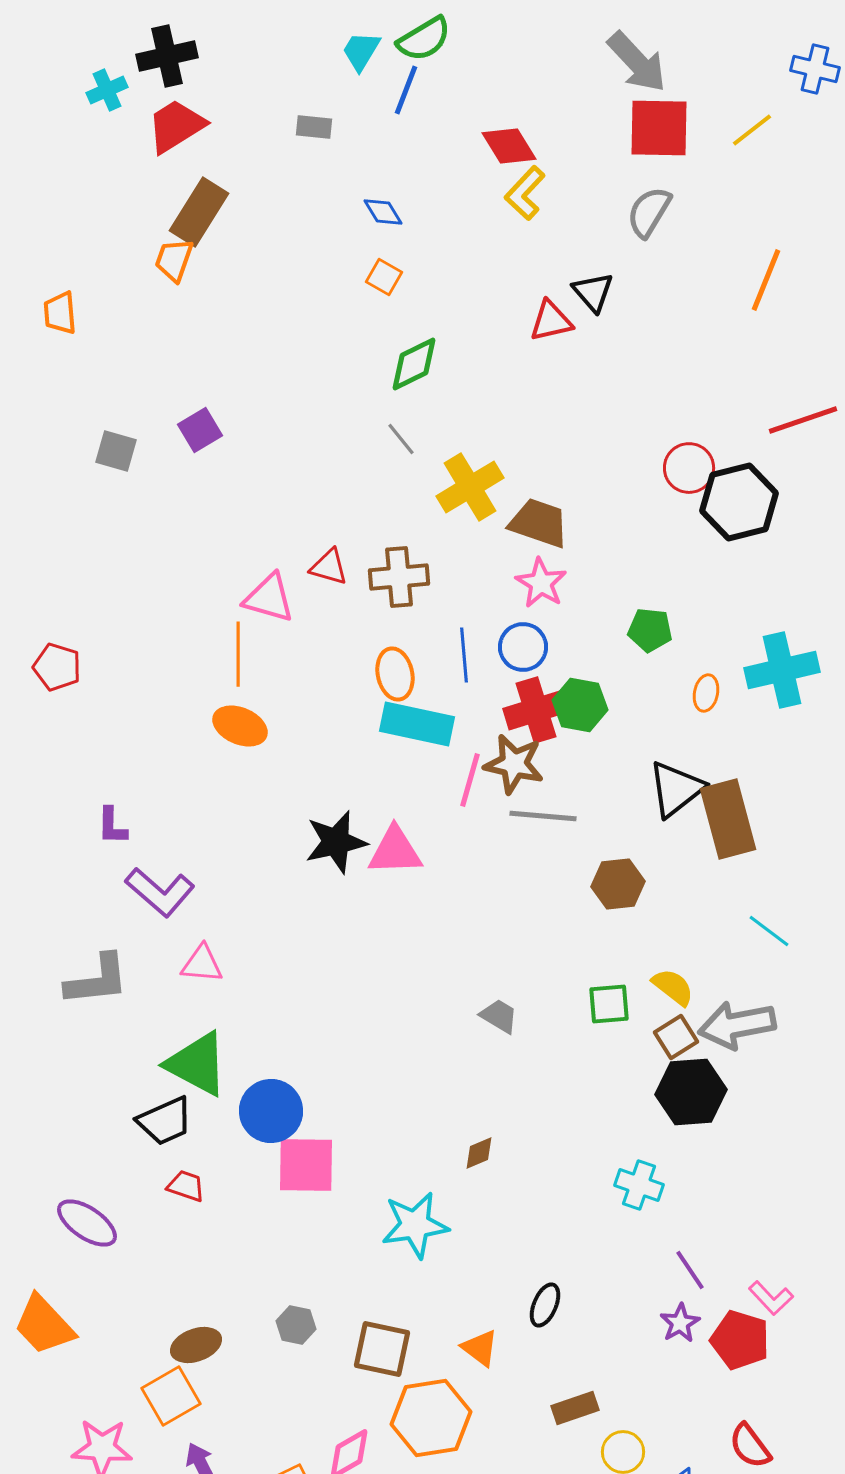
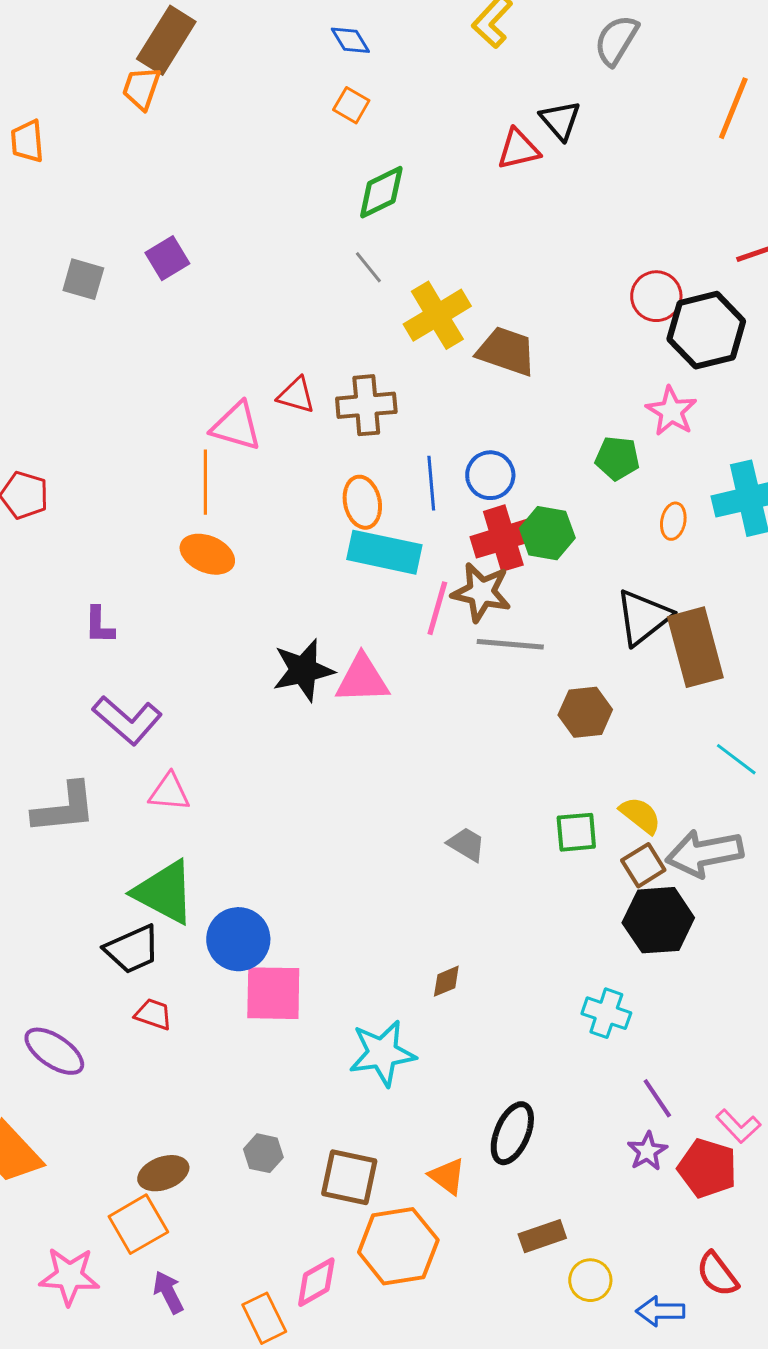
pink star: (541, 583) -> (671, 411), moved
purple L-shape: (112, 826) -> (99, 625), moved
black ellipse: (545, 1305) -> (512, 1133), size x1.4

